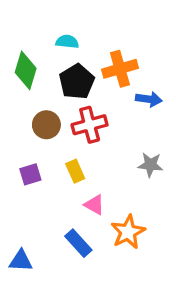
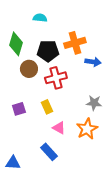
cyan semicircle: (67, 42) -> (40, 18), moved
black pentagon: (77, 82) -> (48, 51), turned 30
brown circle: (46, 125) -> (29, 69), moved
orange star: (128, 232) -> (87, 129), moved

